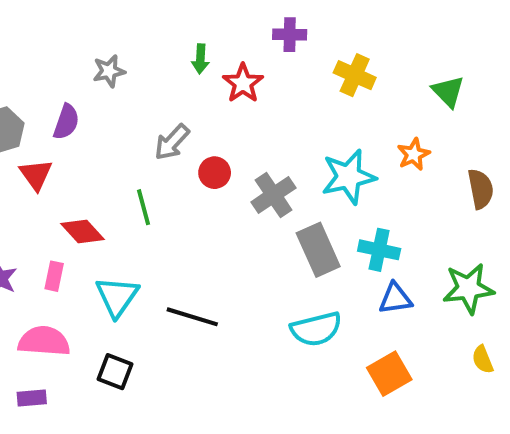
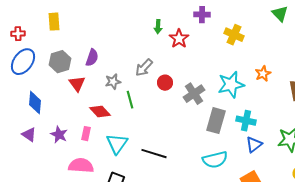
gray star: (109, 71) -> (113, 82), moved
green triangle: (448, 91) -> (280, 14), moved
gray rectangle: (318, 250) -> (216, 121), turned 40
blue triangle: (395, 299) -> (254, 145), turned -30

